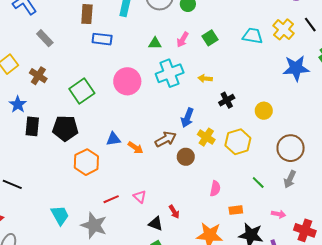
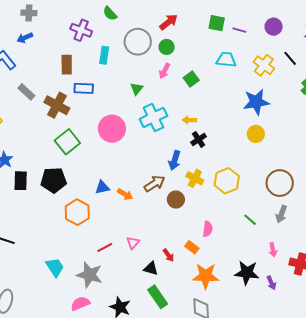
cyan trapezoid: (253, 36) -> (226, 60), moved
pink arrow: (183, 40) -> (164, 71), moved
green triangle: (155, 43) -> (137, 89), turned -48
blue star: (296, 68) -> (256, 102), moved
brown cross: (38, 76) -> (57, 105), moved, size x1.4
black cross: (227, 100) -> (199, 139), moved
yellow circle: (264, 111) -> (256, 134), moved
pink triangle: (140, 197) -> (133, 243), turned 32
orange rectangle: (236, 210) -> (192, 247), moved, turned 48
pink arrow: (279, 214) -> (273, 250), turned 72

